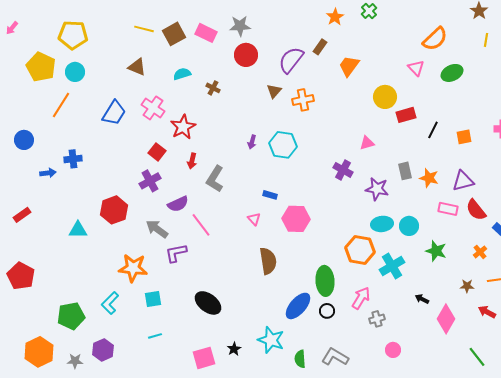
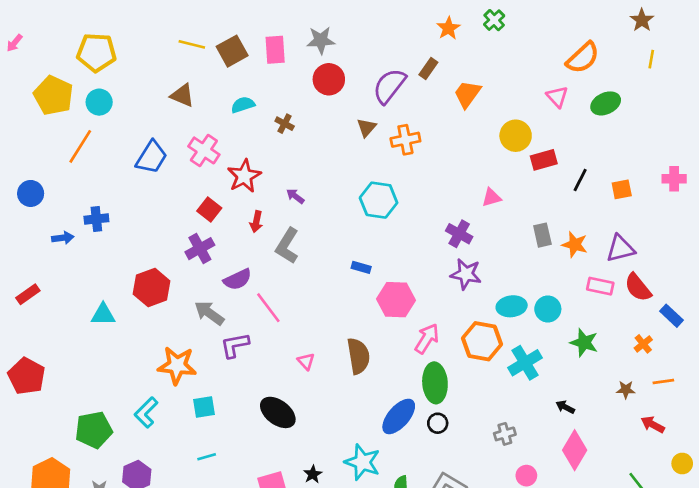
pink rectangle: (206, 33) -> (275, 50), turned 60
purple arrow: (252, 142) -> (295, 196), moved, turned 112
purple star: (377, 189) -> (466, 274), moved
pink triangle: (254, 219) -> (306, 361), moved
pink arrow: (361, 298) -> (427, 339), moved
pink diamond: (446, 319) -> (575, 450), moved

